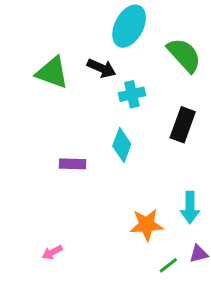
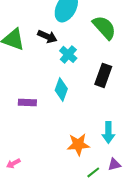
cyan cross: (132, 94) -> (68, 54), turned -36

